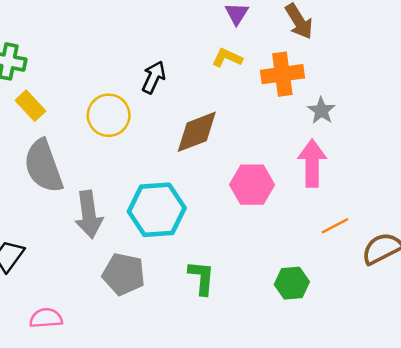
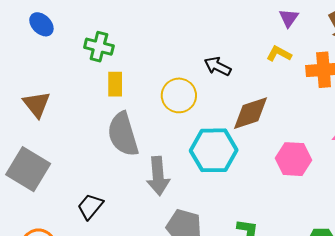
black arrow: (154, 77) -> (218, 66), turned -92
yellow rectangle: (30, 106) -> (115, 84), turned 40
cyan hexagon: (157, 210) -> (214, 150), moved

